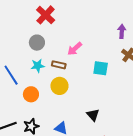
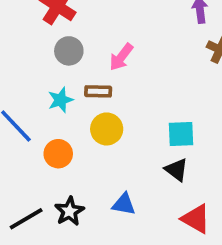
gray circle: (37, 43) -> (69, 51), moved
cyan square: (101, 68) -> (181, 134), moved

